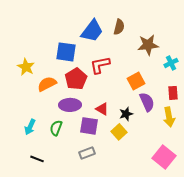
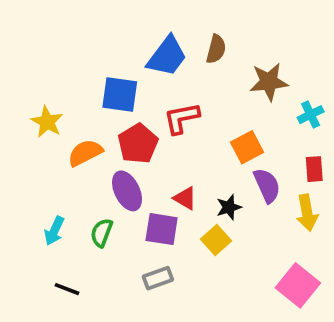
purple ellipse: (70, 105) -> (127, 191), turned 65

